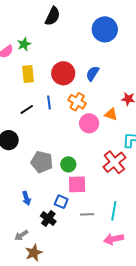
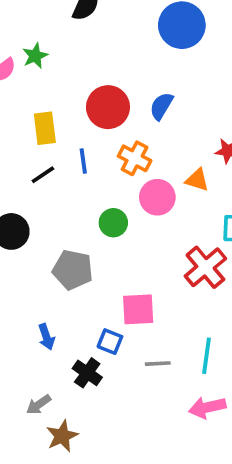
yellow rectangle: (28, 74) -> (45, 128), moved
green circle: (68, 164) -> (113, 223), moved

